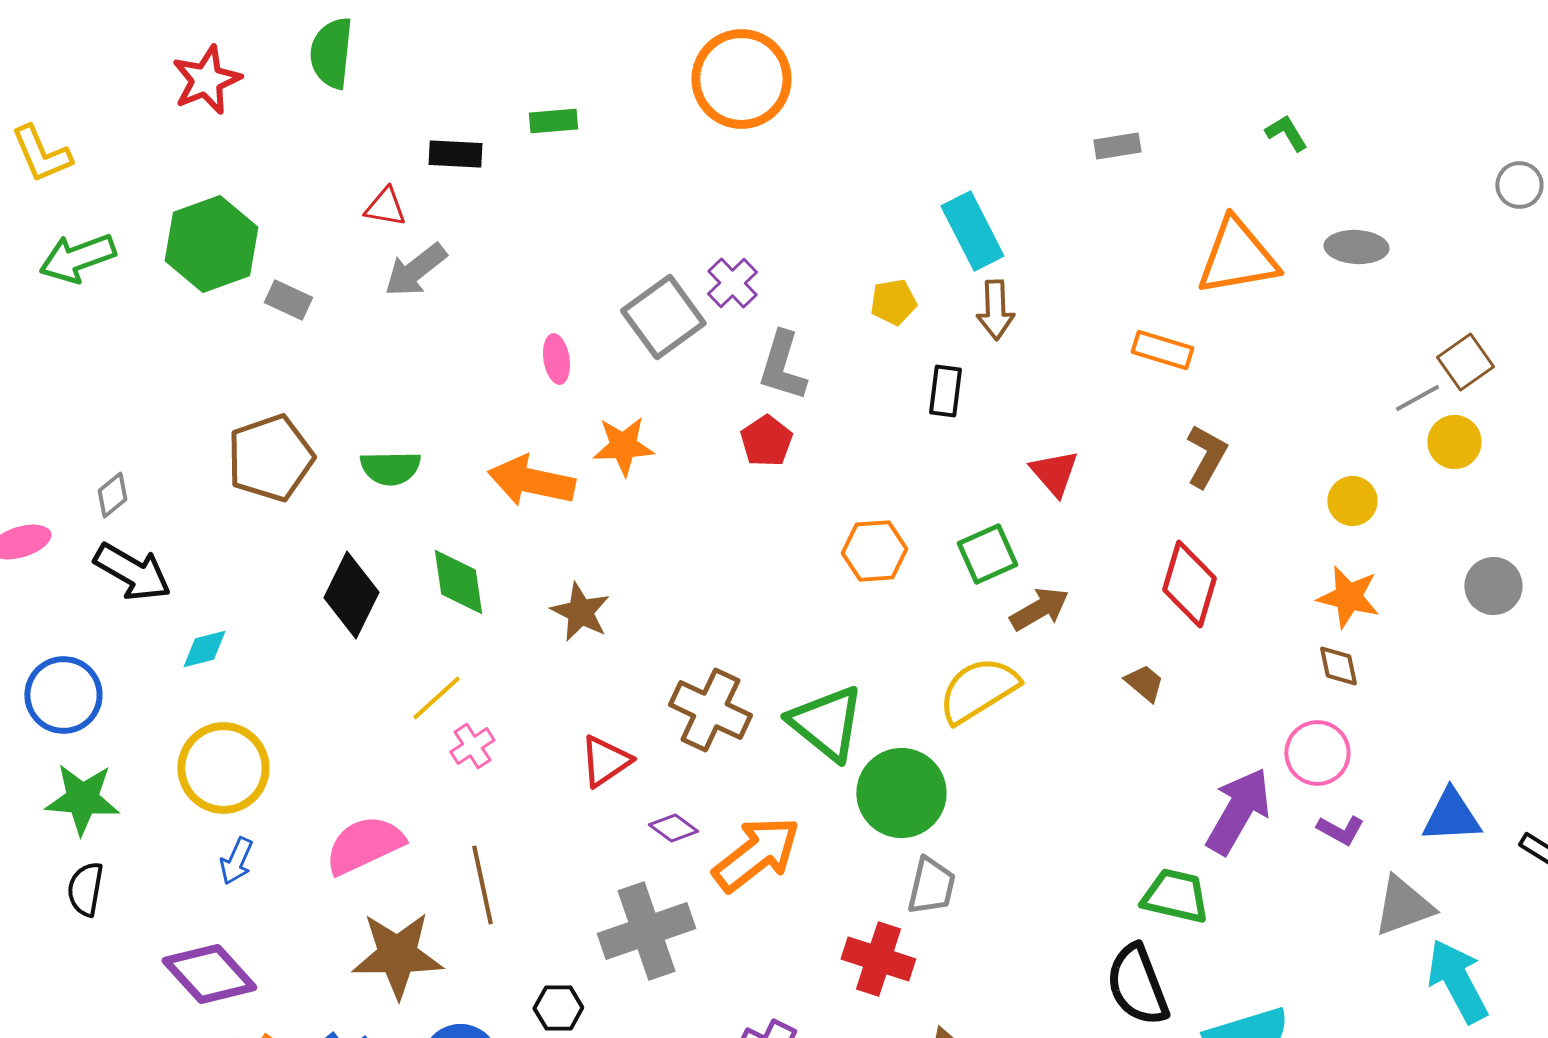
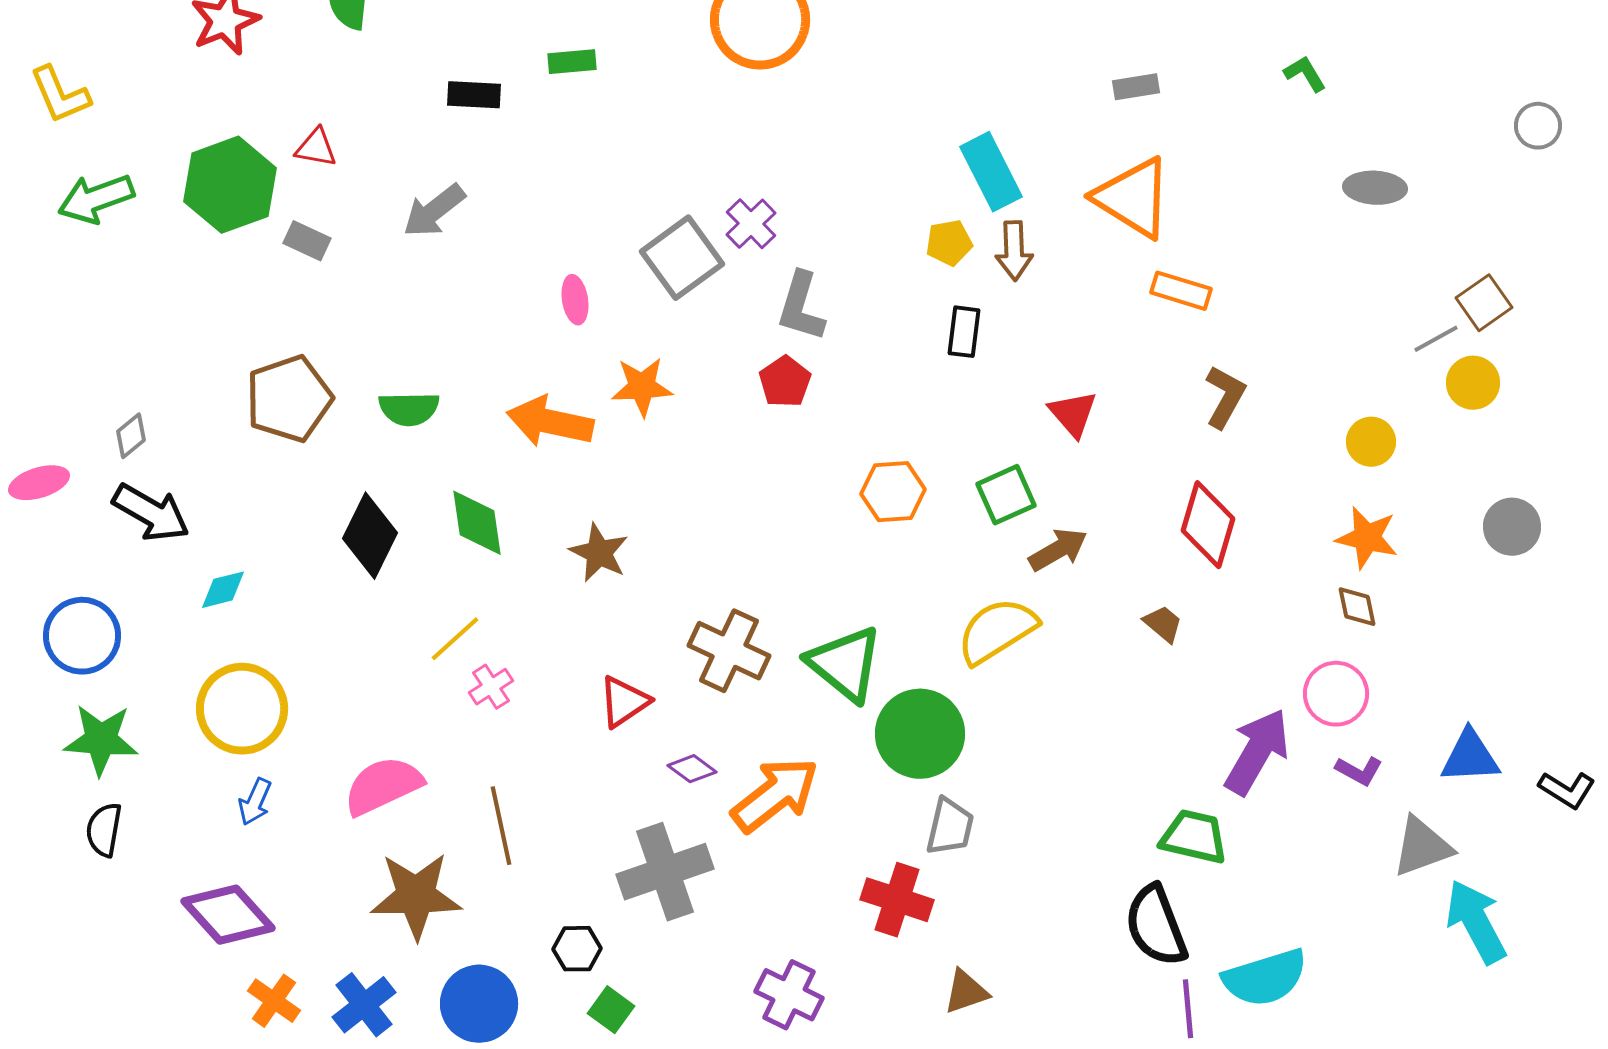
red triangle: (385, 207) -> (316, 148), moved
orange triangle: (1237, 257) -> (1133, 198), moved, turned 42
yellow pentagon: (893, 302) -> (949, 243), moved

